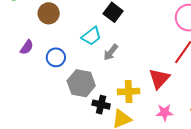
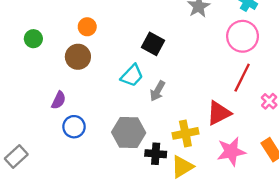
blue circle: (56, 57) -> (74, 127), moved
red triangle: (159, 79) -> (219, 113), turned 30
pink star: (165, 112) -> (231, 151), size x1.4

